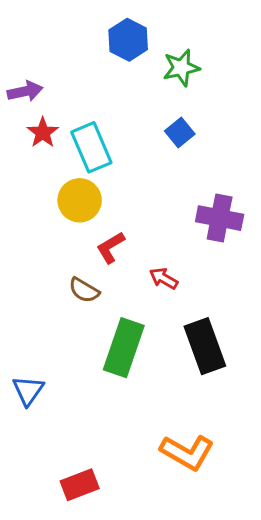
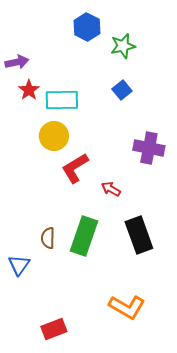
cyan rectangle: (91, 147) -> (62, 100), turned -68
red L-shape: (111, 247) -> (75, 168), size x1.4
brown semicircle: (84, 290) -> (48, 238), moved, turned 60

